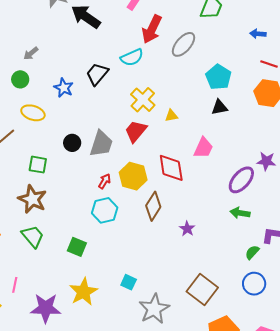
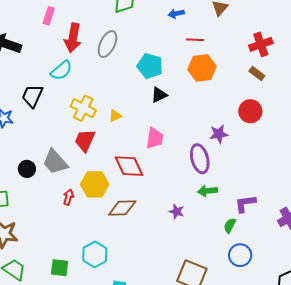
gray trapezoid: (101, 144) -> (55, 162), turned 136
purple ellipse: (241, 180) -> (200, 159), turned -40
brown diamond: (153, 206) -> (122, 208), turned 72
cyan hexagon: (105, 210) -> (95, 254), moved
purple star: (187, 229) -> (177, 212), moved

